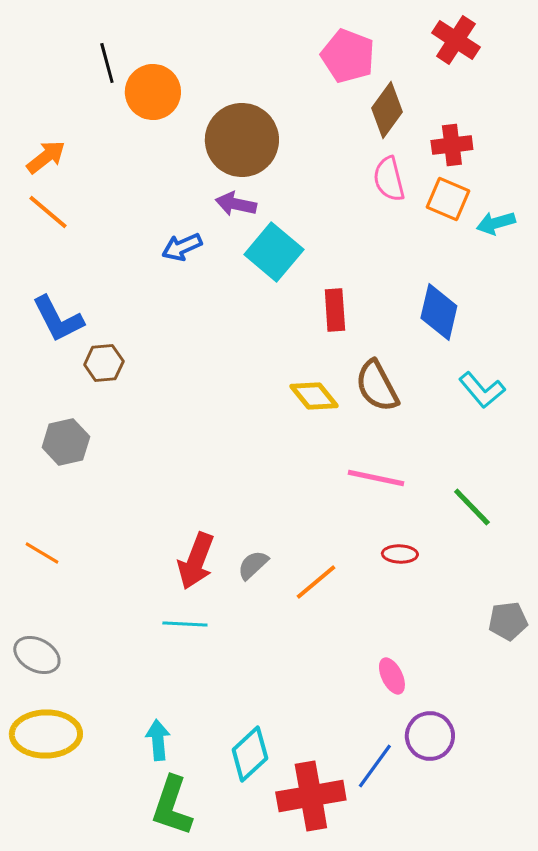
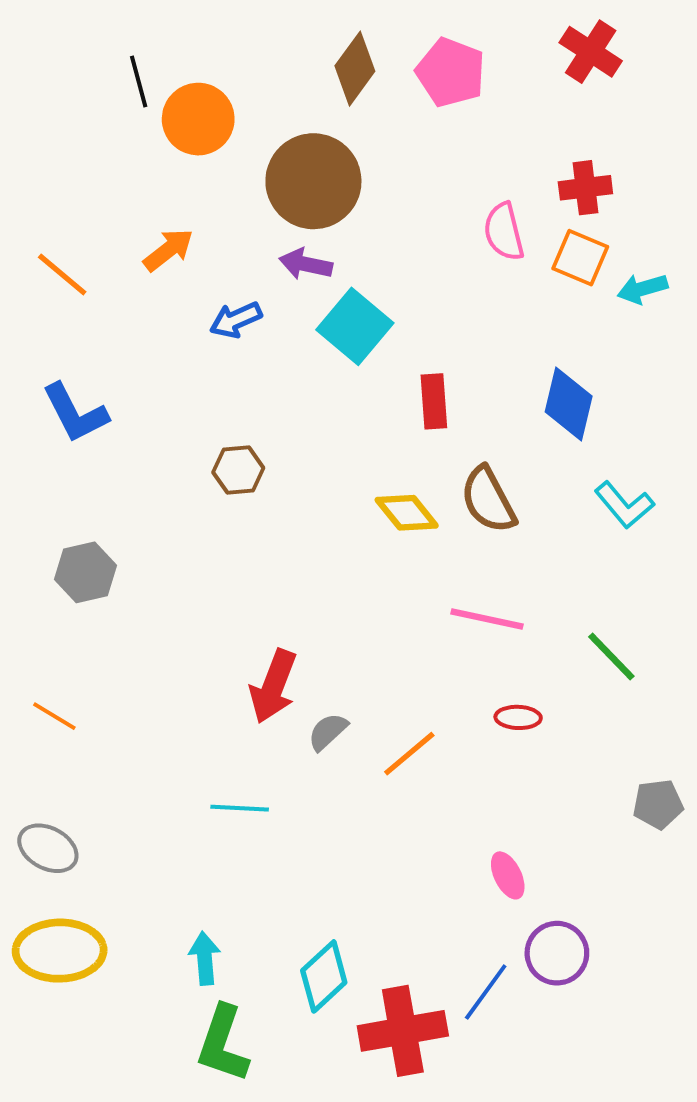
brown diamond: (387, 110) -> (355, 69), moved
orange arrow: (46, 157) -> (168, 250), moved
brown hexagon: (104, 363) -> (238, 470), moved
red arrow: (196, 561) -> (273, 686), moved

